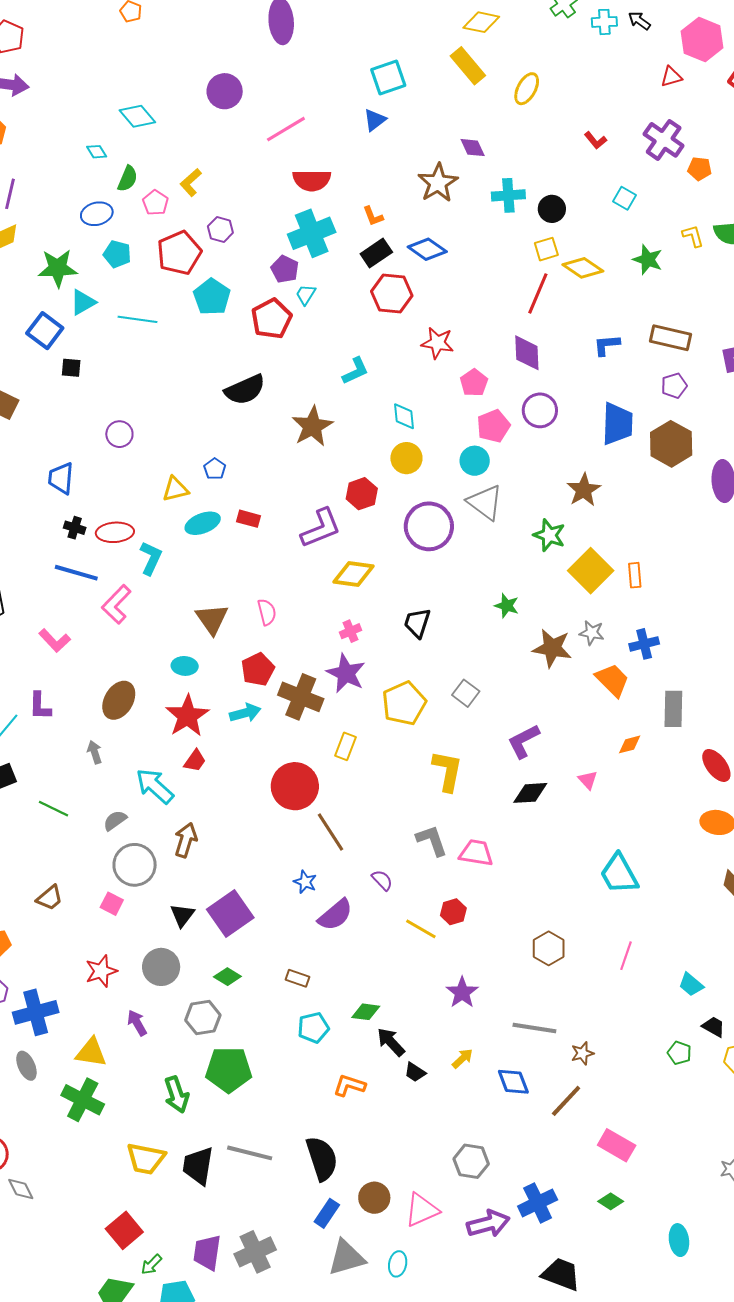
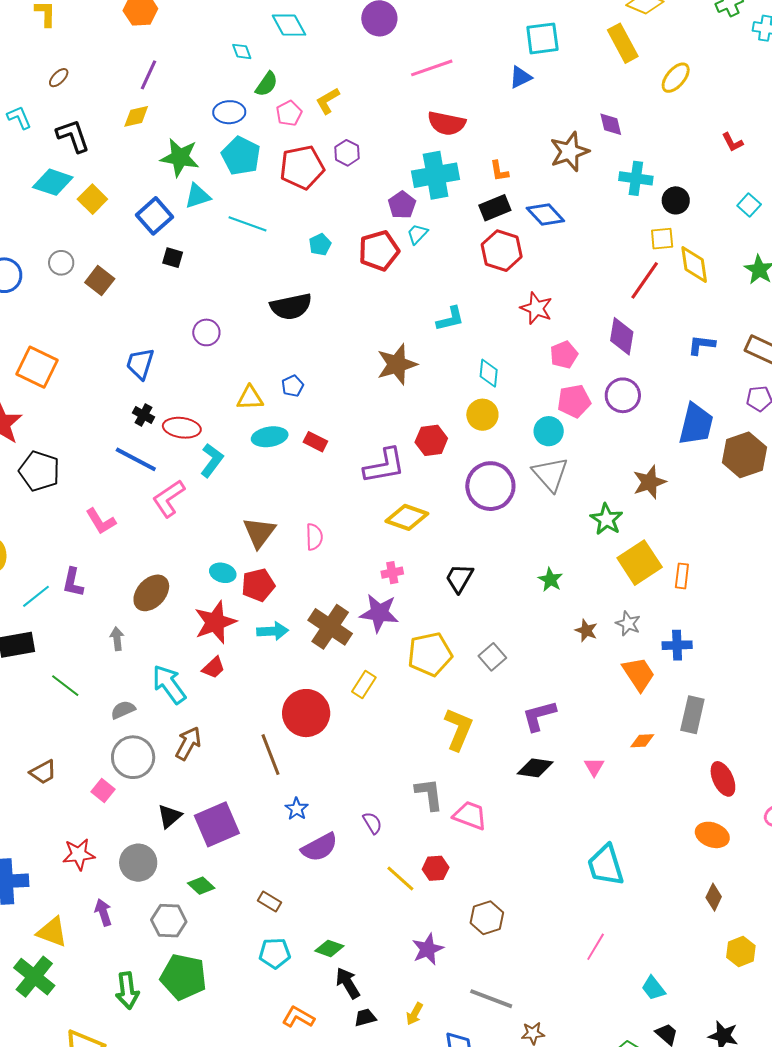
cyan pentagon: (117, 254) -> (241, 156), size x1.4
yellow diamond: (583, 268) -> (694, 265), turned 36
cyan pentagon: (212, 297) -> (320, 245), moved, size x0.6
black semicircle: (245, 390) -> (291, 307), moved
brown star: (552, 648) -> (586, 630), size x0.6
red pentagon: (258, 669) -> (258, 585), moved
purple star: (346, 673) -> (379, 613), turned -30
brown line: (330, 832) -> (271, 755), moved
brown hexagon: (549, 948) -> (487, 918), moved
yellow arrow: (462, 1059) -> (414, 1014), turned 150
black trapezoid: (415, 1072) -> (365, 1018), turned 120

